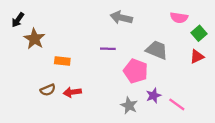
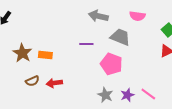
pink semicircle: (179, 18) -> (137, 16), moved
brown star: (34, 39) -> (22, 53), moved
gray trapezoid: (157, 50) -> (120, 37), moved
purple star: (153, 95) -> (127, 95), moved

